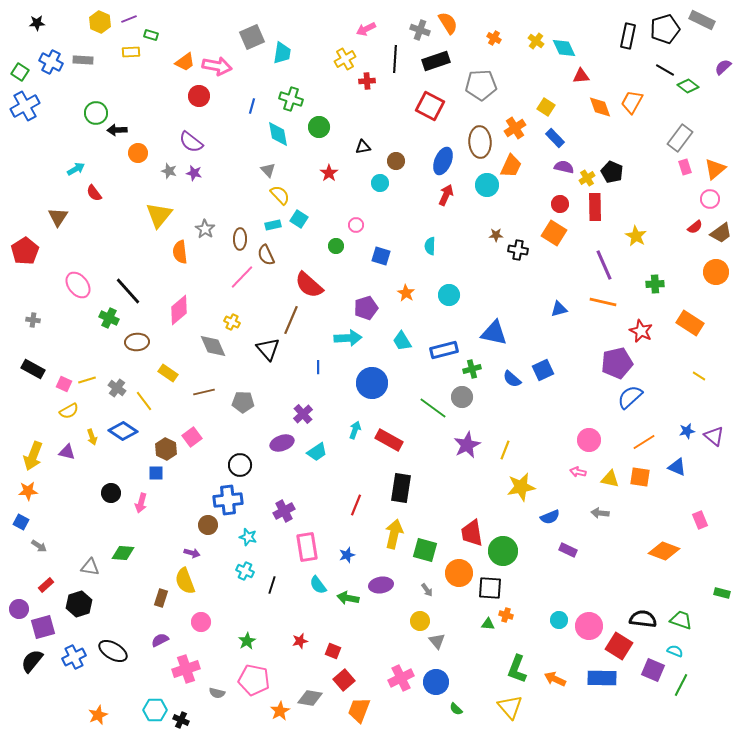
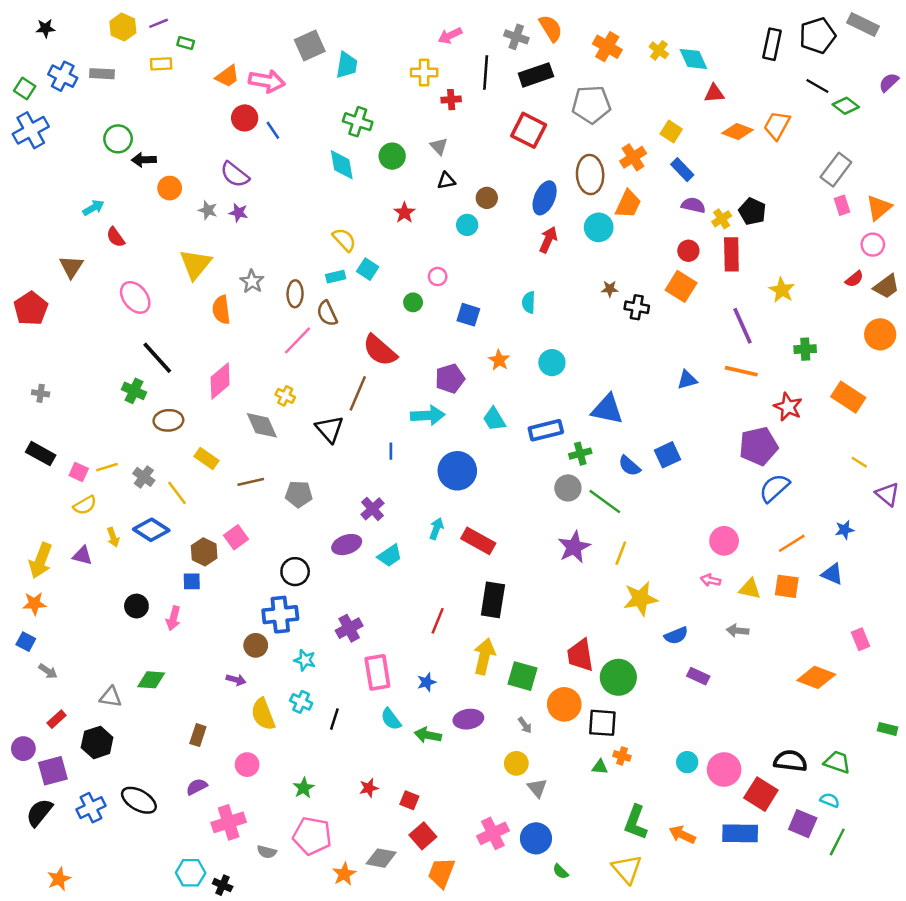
orange cross: (494, 38) -> (607, 47), size x1.6
yellow cross: (345, 59) -> (424, 72), turned 30
blue line: (252, 106) -> (273, 130), moved, turned -49
orange diamond: (600, 107) -> (738, 131), turned -50
gray triangle: (268, 170) -> (439, 146), moved
pink ellipse: (78, 285) -> (135, 297), moved
green line: (433, 408) -> (605, 502), moved
purple triangle: (714, 436) -> (888, 494), moved
yellow semicircle: (185, 581) -> (263, 714), moved
orange star: (98, 715) -> (59, 879), moved

